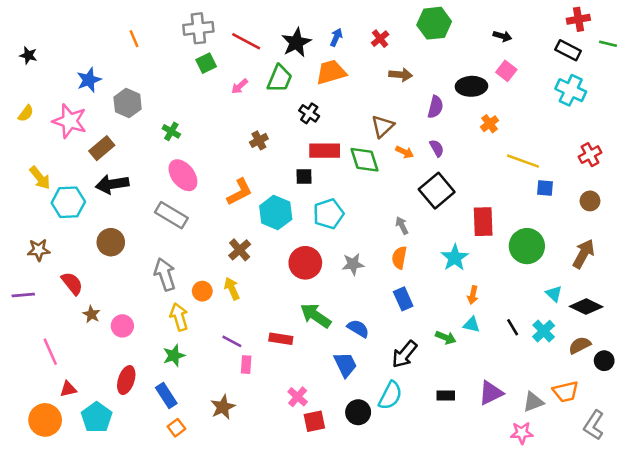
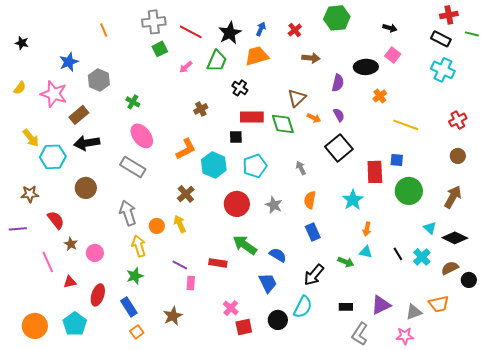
blue square: (545, 188) -> (397, 160), moved
gray arrow: (402, 225) -> (301, 168), moved
gray star: (353, 264) -> (274, 205), turned 30
pink line: (50, 352) -> (48, 262), moved
red triangle: (68, 389) -> (70, 282), moved
gray L-shape: (594, 425) -> (360, 334), moved

